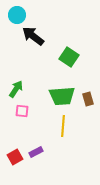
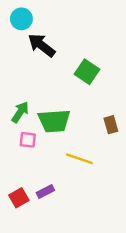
green trapezoid: (62, 96) -> (54, 121), moved
yellow line: (63, 126) -> (79, 159), turned -75

